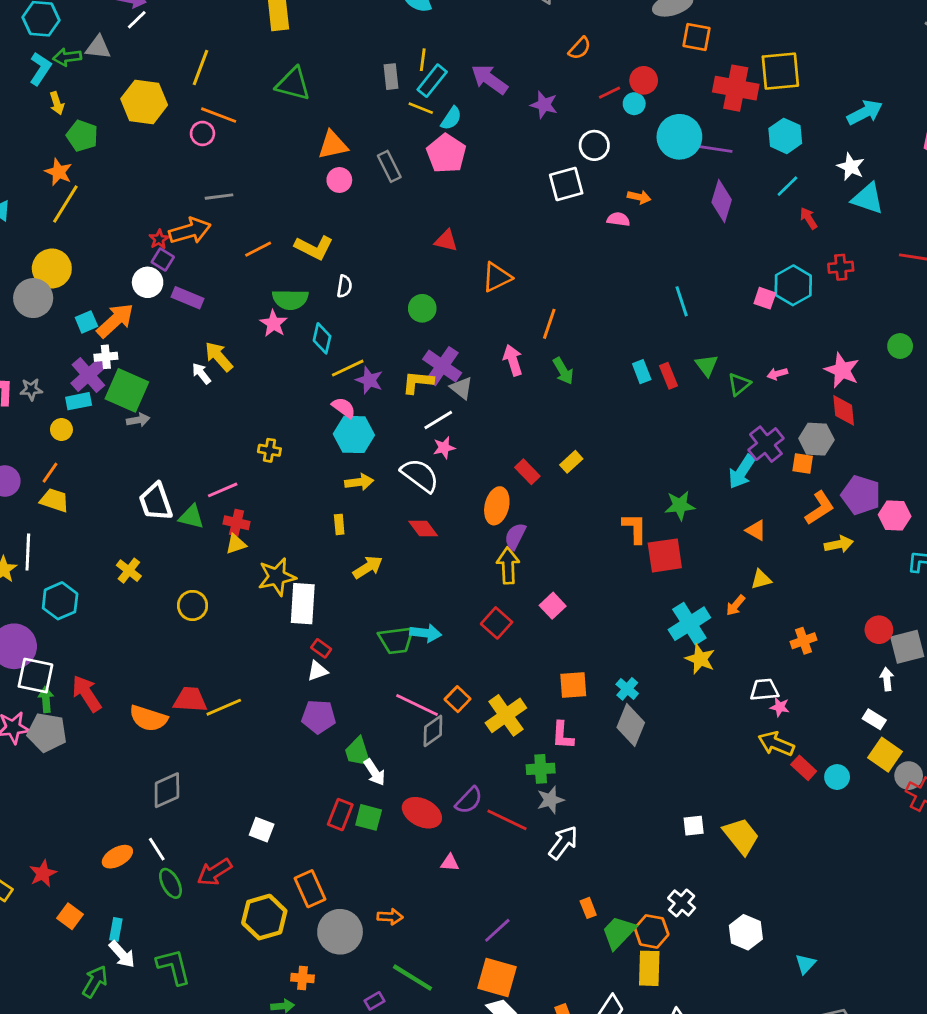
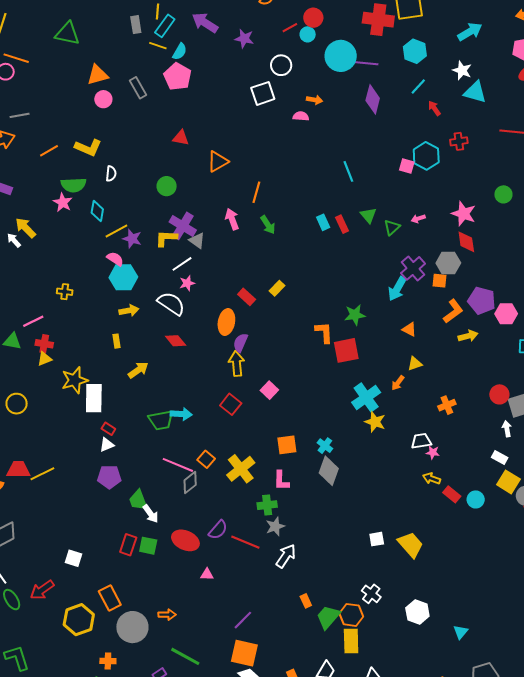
yellow arrow: (776, 744) -> (432, 478), size x0.7

